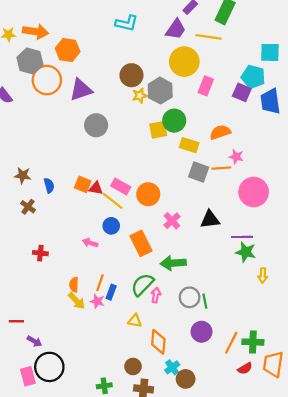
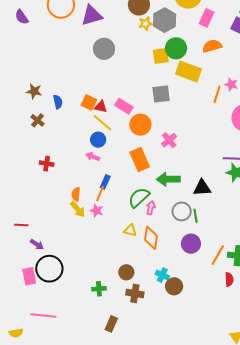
orange semicircle: (220, 132) -> (212, 46), moved
yellow rectangle: (189, 145) -> (189, 72), size x1.4
orange line: (221, 168) -> (217, 94), turned -72
gray square: (199, 172) -> (161, 94), moved, turned -30
orange circle: (148, 194) -> (140, 125), moved
yellow line: (113, 201) -> (102, 123), moved
black triangle: (210, 219) -> (202, 188), moved
blue circle: (111, 226) -> (98, 140), moved
blue rectangle: (111, 292) -> (105, 182), moved
orange diamond: (158, 342) -> (151, 238), moved
cyan cross: (172, 367) -> (162, 275), turned -32
red semicircle: (245, 368) -> (229, 279), turned -64

